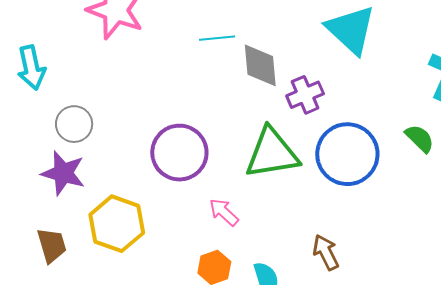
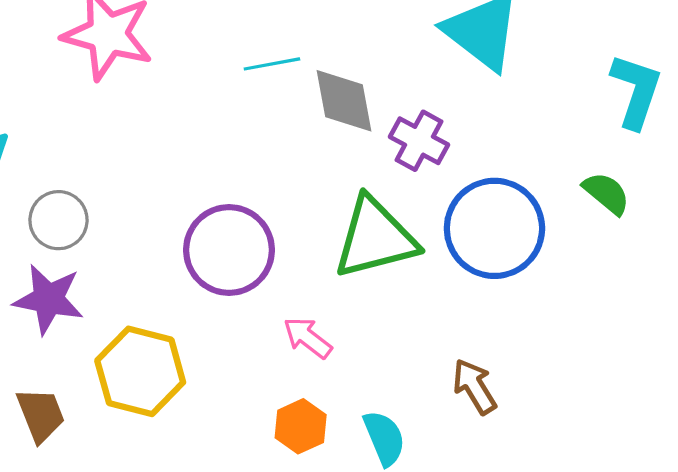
purple cross: (305, 95) -> (419, 141), turned -33

